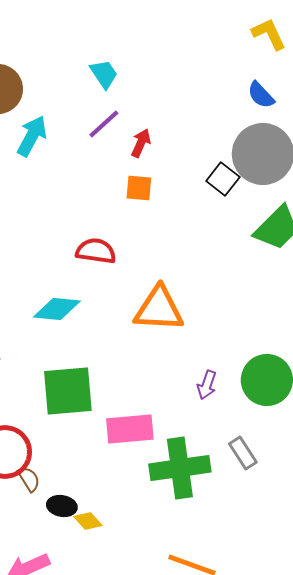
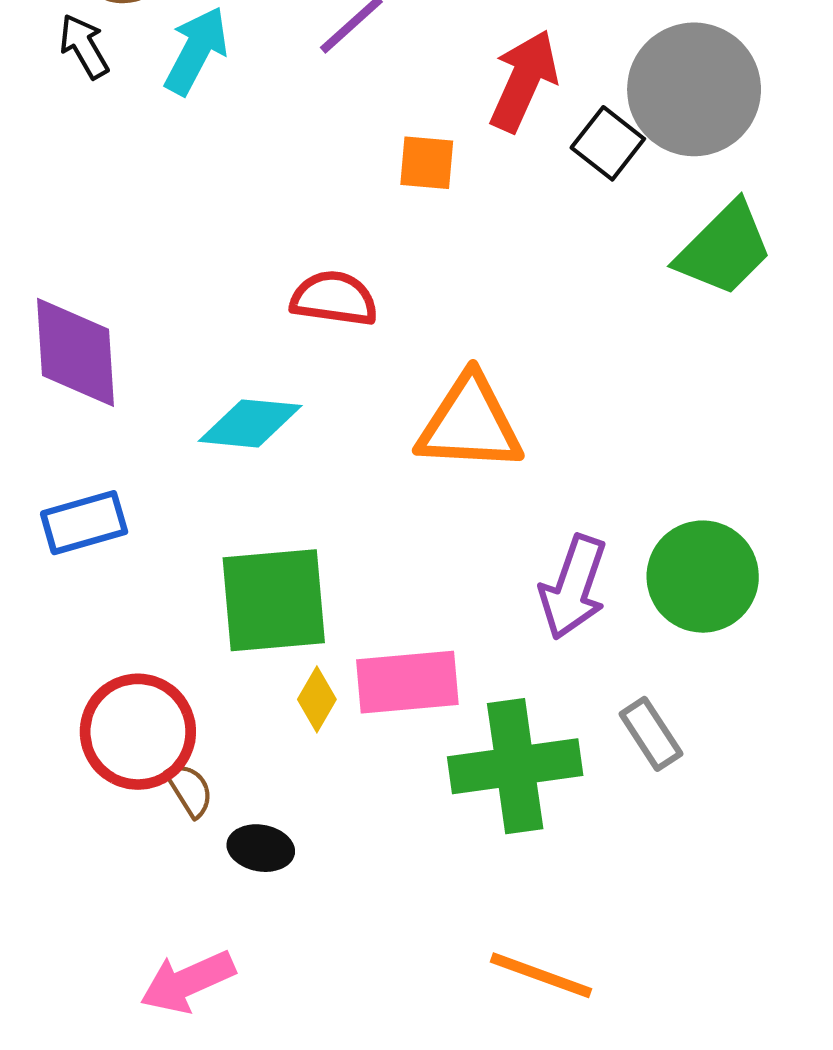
red arrow: (141, 143) -> (524, 81), moved, size x1.6
purple arrow: (207, 385) -> (573, 587), size x1.6
yellow diamond: (88, 521) -> (317, 699), moved, turned 72

